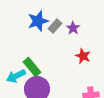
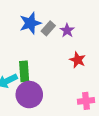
green rectangle: (32, 67) -> (24, 71), turned 36

